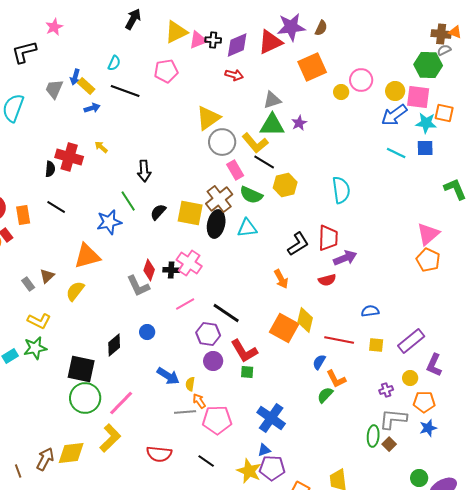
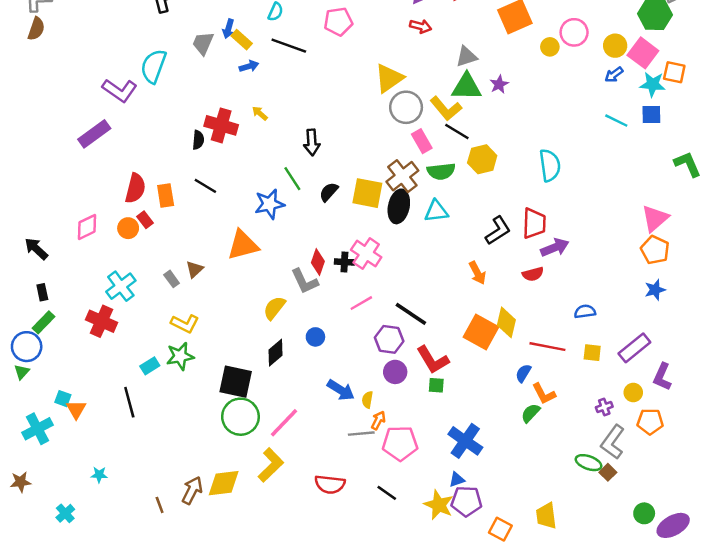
pink square: (418, 97) -> (643, 53), turned 30
blue arrow: (394, 115) -> (614, 75), size x0.6
green semicircle: (251, 195) -> (441, 171), turned -30
yellow semicircle: (75, 291) -> (274, 308), moved
orange arrow: (199, 401) -> (378, 420), turned 63
gray L-shape: (393, 419) -> (613, 442), turned -60
blue star: (428, 428) -> (655, 290), moved
green ellipse: (373, 436) -> (589, 463), turned -75

